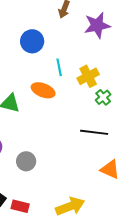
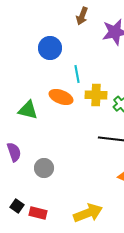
yellow cross: (88, 76) -> (96, 95), moved, turned 30

